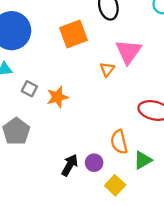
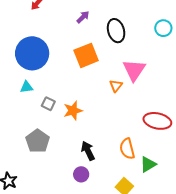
purple circle: (94, 163) -> (81, 174), moved
black arrow: (70, 165) -> (88, 151), moved, turned -54

